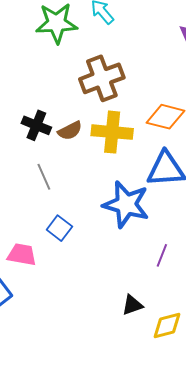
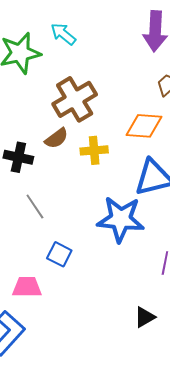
brown semicircle: (70, 131) -> (56, 138), moved
yellow cross: (112, 132) -> (94, 150), size x0.7

